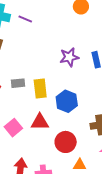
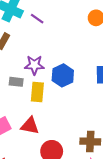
purple star: (69, 57) -> (34, 65), moved
blue hexagon: (67, 101) -> (63, 75), moved

